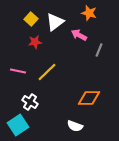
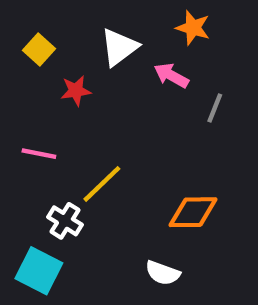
yellow square: (31, 19) -> (39, 49), moved
yellow line: (47, 72) -> (102, 184), moved
cyan square: (18, 125) -> (39, 271), turned -30

